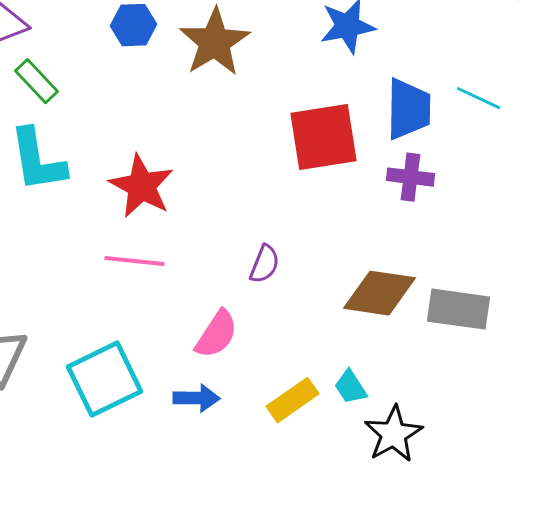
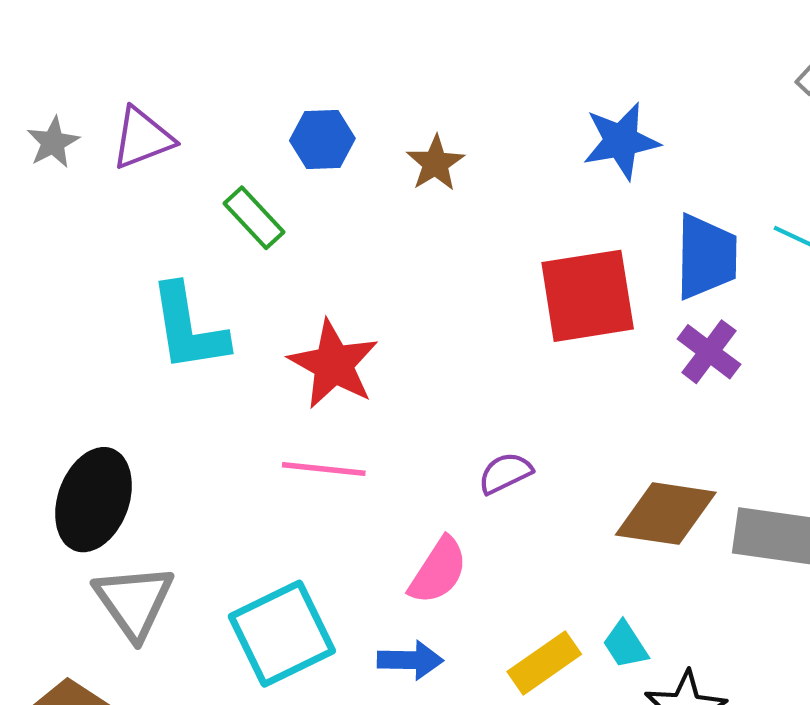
brown star: (214, 42) -> (435, 163), size x0.6
green rectangle: (36, 81) -> (254, 218), moved
purple cross: (410, 177) -> (709, 352), turned 30
purple semicircle: (264, 264) -> (505, 473), turned -138

